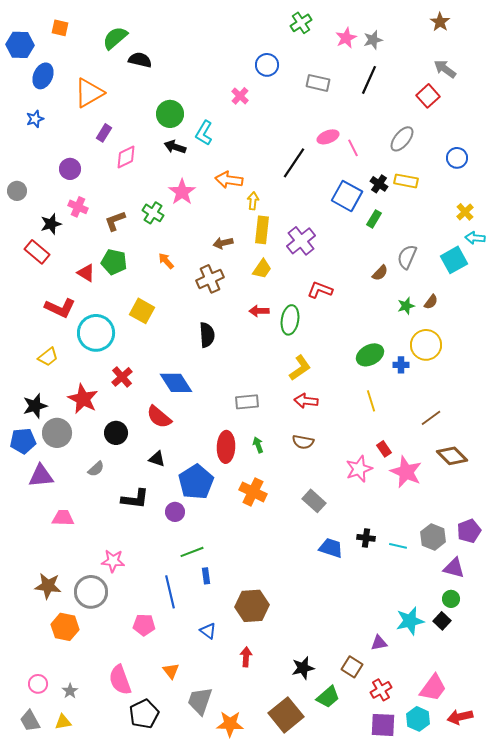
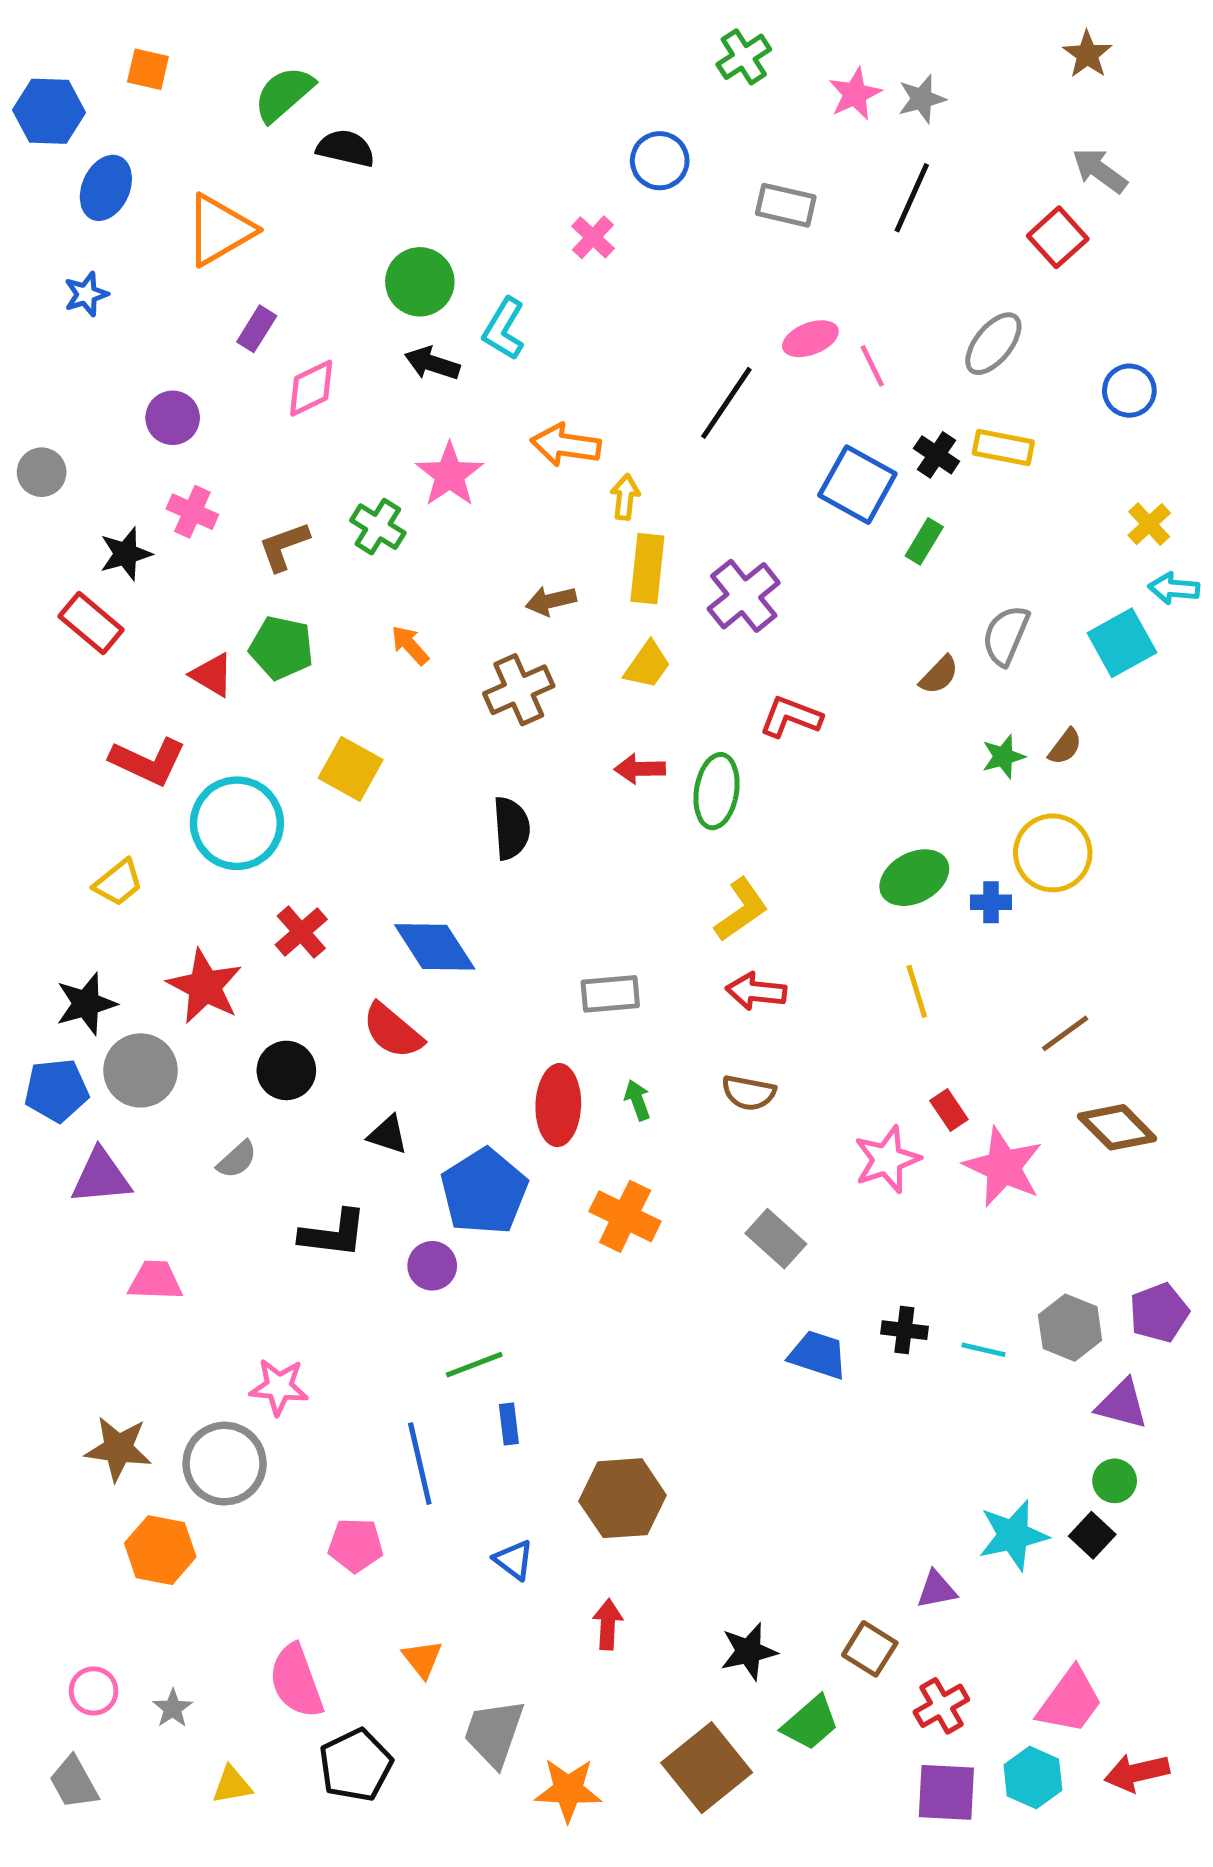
yellow triangle: (63, 722) -> (232, 1785), moved

